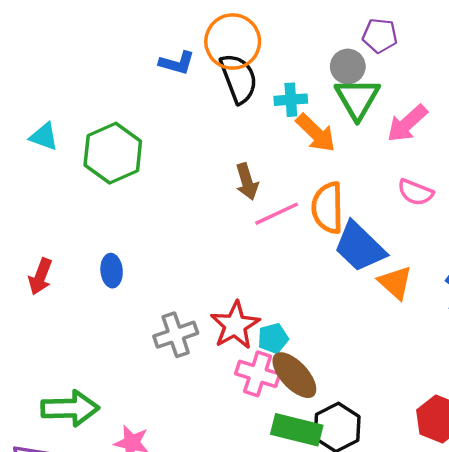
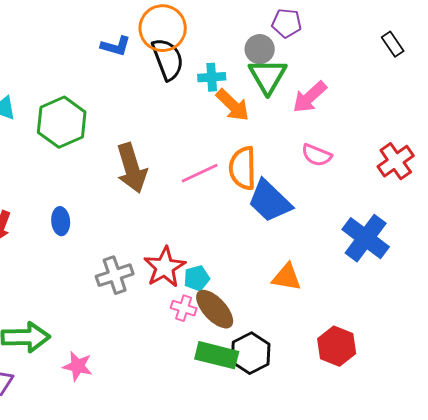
brown arrow: (247, 182) -> (132, 168), moved, size x1.6
orange triangle: (395, 283) -> (287, 277), moved, turned -32
pink cross: (258, 374) -> (184, 308), size x0.7

